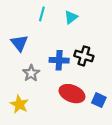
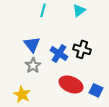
cyan triangle: (71, 17) -> (79, 10), moved
blue triangle: (19, 43) -> (32, 44), moved
blue cross: (59, 60) -> (59, 53), turned 30

